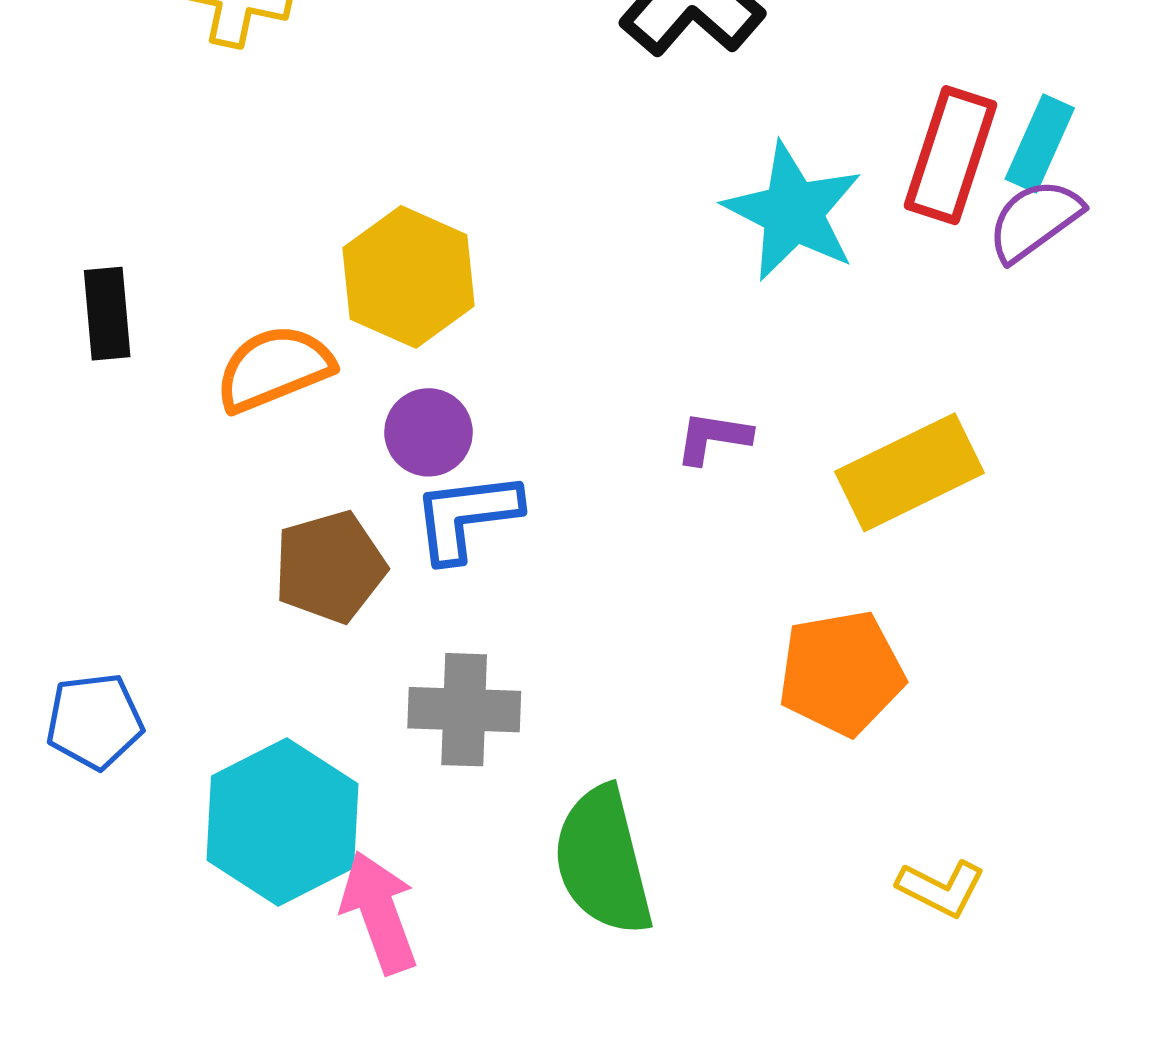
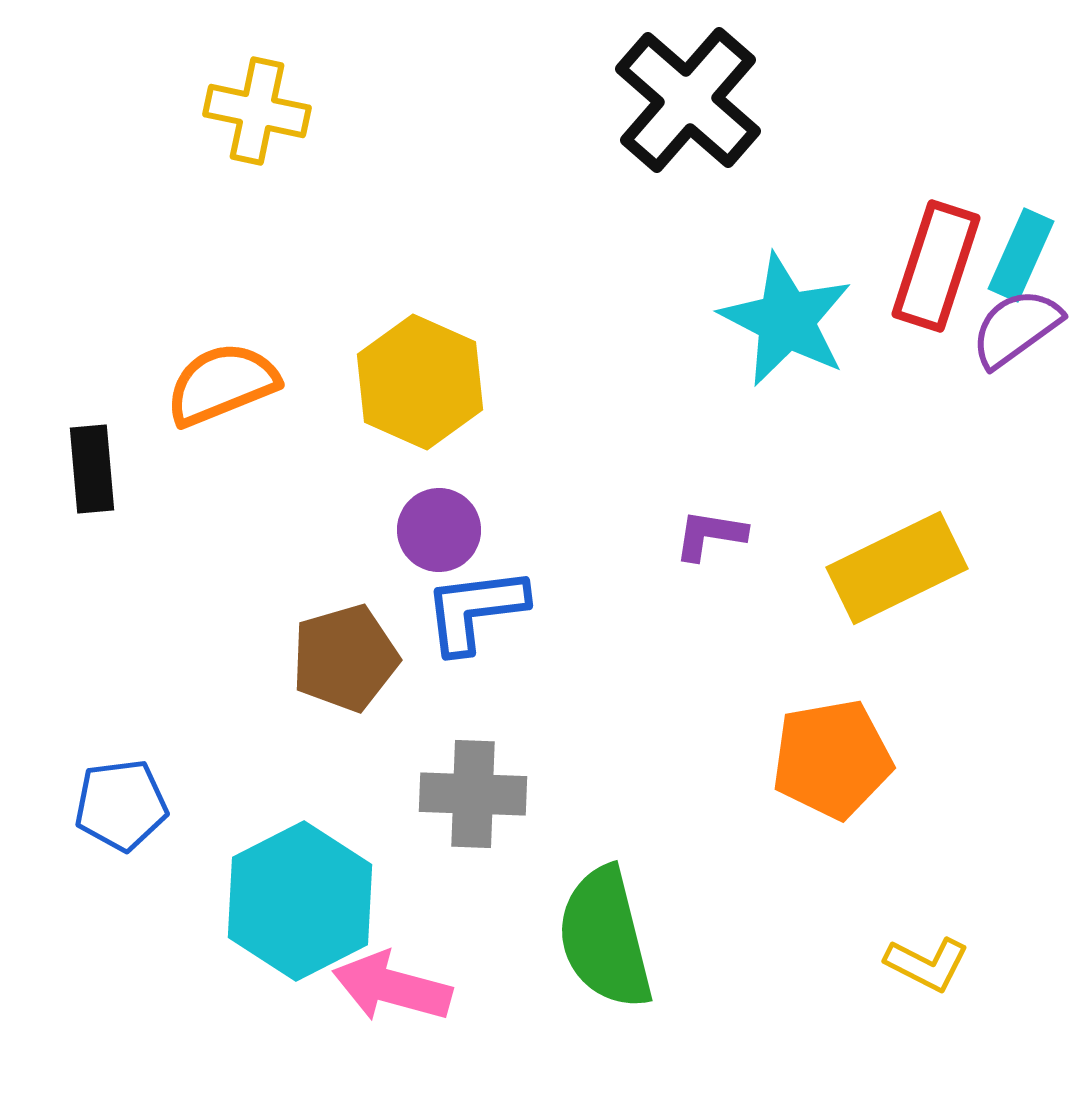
black rectangle: (107, 314) -> (92, 469), moved
orange semicircle: (274, 368) -> (222, 384), moved
pink arrow: (379, 912) -> (392, 987), turned -55

